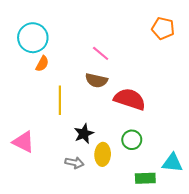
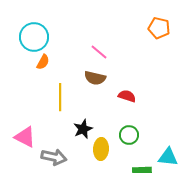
red semicircle: (130, 99) -> (127, 96), size x0.6
gray arrow: (74, 163) -> (54, 157), moved, size x1.4

